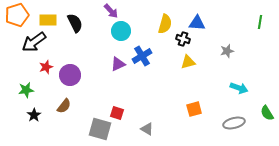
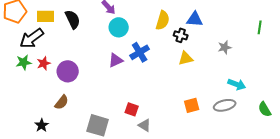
green line: (260, 22) -> (260, 27), moved
green star: (26, 90) -> (24, 62), moved
red square: (117, 113) -> (132, 109), moved
black star: (34, 115) -> (42, 125), moved
gray ellipse: (234, 123) -> (225, 105), moved

